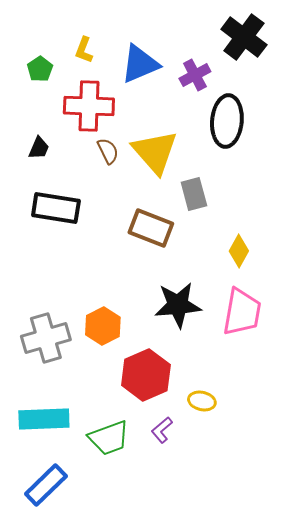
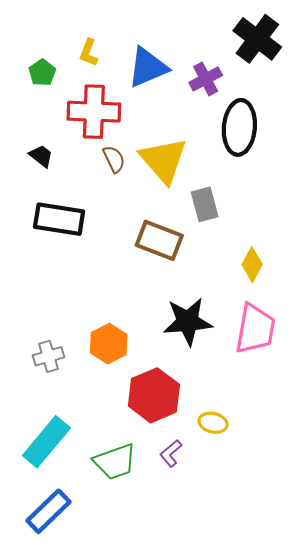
black trapezoid: (39, 148) -> (41, 156), turned -75
gray cross: (46, 338) -> (49, 356), size x0.6
cyan rectangle: (44, 419) -> (46, 442), turned -48

